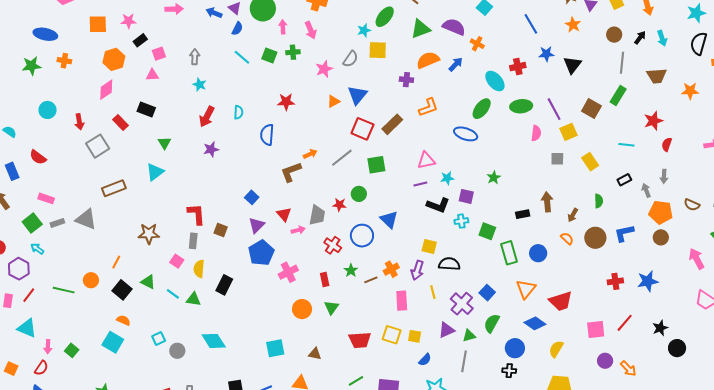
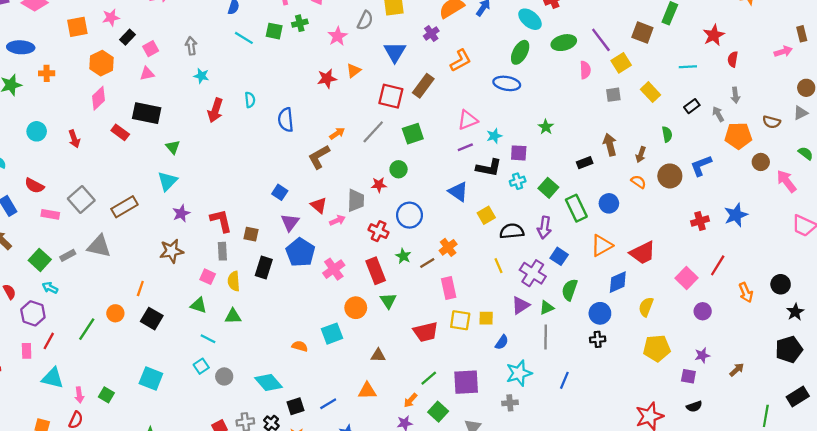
purple cross: (406, 80) -> (431, 33), turned -32
blue triangle: (357, 95) -> (395, 52), moved
red star: (286, 102) -> (327, 79), moved
black rectangle: (146, 110) -> (147, 113), size x1.4
gray square: (98, 146) -> (81, 199), moved
purple star: (211, 149) -> (181, 213), moved
pink rectangle: (46, 198) -> (50, 214), moved
blue triangle: (389, 220) -> (458, 192), moved
green square: (487, 231) -> (548, 188), turned 30
brown circle: (661, 237) -> (761, 162), moved
yellow square: (429, 246) -> (486, 215), turned -35
purple arrow: (417, 270) -> (544, 228), moved
red rectangle: (325, 279) -> (376, 271), size x1.6
green triangle: (148, 282) -> (199, 305), moved
black rectangle: (224, 285) -> (264, 268), moved
orange triangle: (526, 289) -> (602, 245), turned 30
green line: (64, 290) -> (87, 329), turned -60
cyan line: (173, 294) -> (208, 339), moved
pink rectangle: (402, 301) -> (449, 288), moved
orange semicircle: (123, 320) -> (300, 346), moved
blue diamond: (535, 323) -> (618, 282), turned -50
black star: (660, 328) -> (795, 312), moved
pink square: (596, 329) -> (687, 278), turned -30
cyan diamond: (214, 341) -> (269, 383), moved
cyan square: (275, 348) -> (332, 334), moved
orange arrow: (628, 369) -> (746, 292), moved, turned 30

